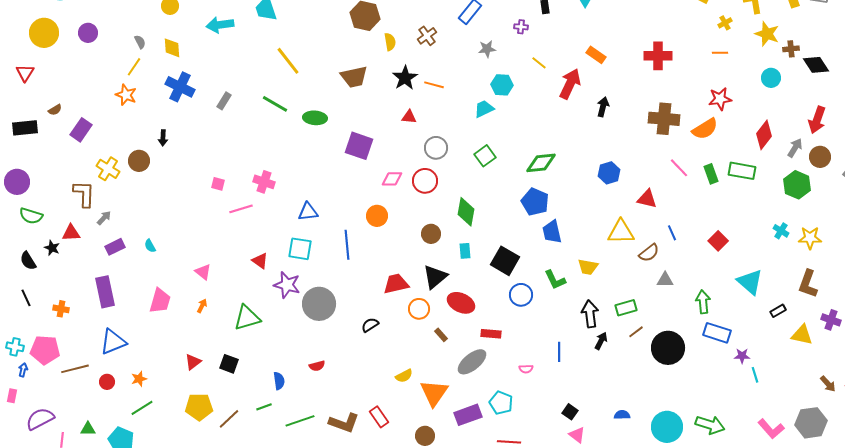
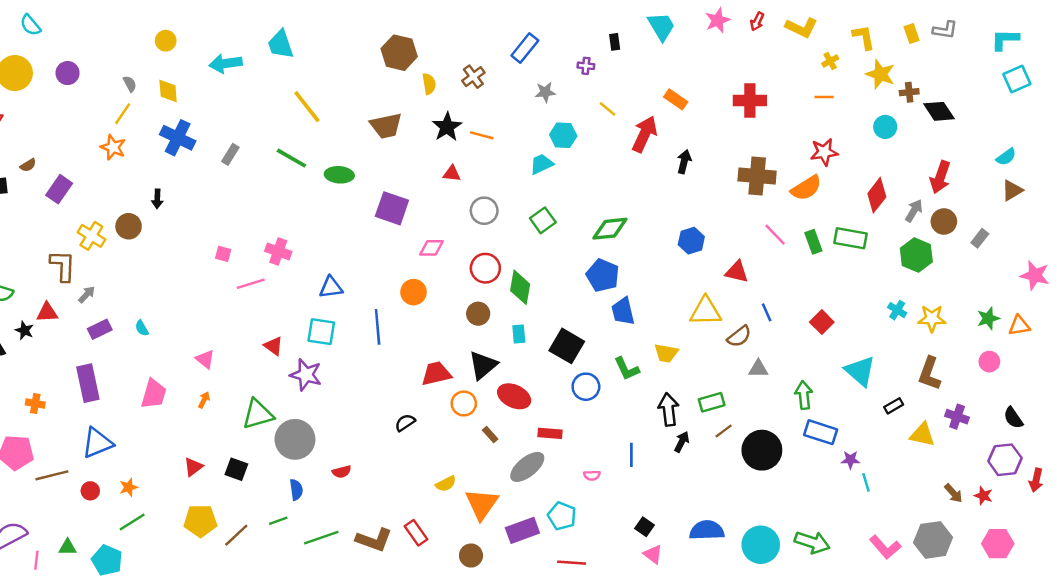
red circle: (425, 181) -> (485, 268), moved
gray circle: (319, 304) -> (295, 439), moved
blue semicircle: (622, 415) -> (707, 530), size x1.8

